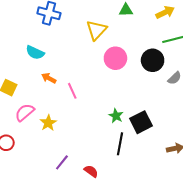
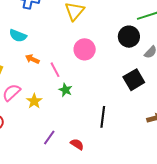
pink circle: (115, 58) -> (85, 49), moved
green star: (116, 116) -> (65, 90), moved
black square: (141, 122) -> (134, 80), moved

